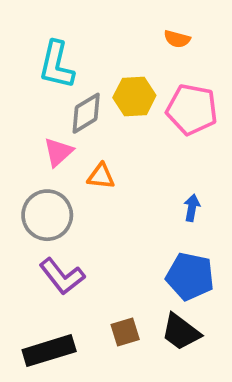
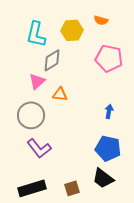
yellow hexagon: (134, 96) -> (72, 30), moved
brown square: (125, 332) -> (72, 188), moved

